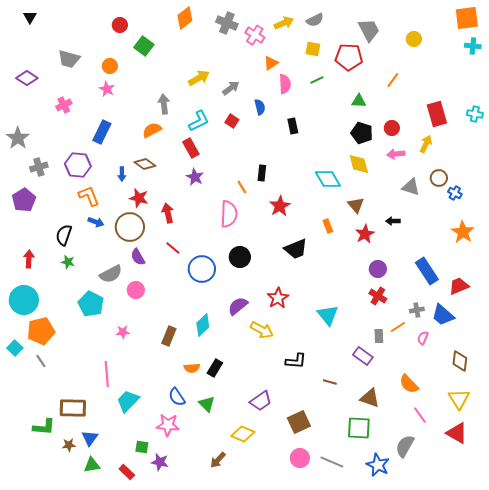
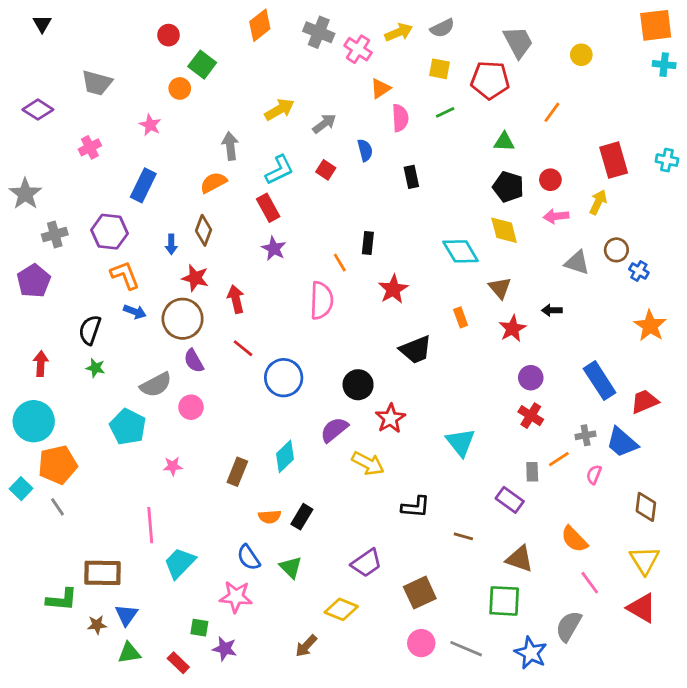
orange circle: (110, 66) -> (180, 88), moved
brown diamond: (145, 164) -> (204, 230), turned 75
black circle: (240, 257) -> (358, 385), moved

